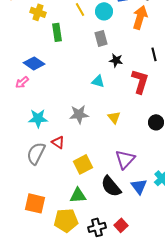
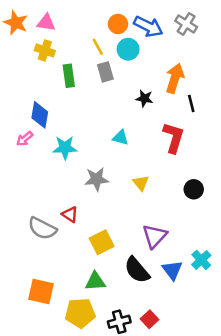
orange arrow: (140, 17) -> (175, 78), moved
gray rectangle: (101, 38) -> (105, 72), moved
black star: (116, 60) -> (144, 98), moved
blue diamond: (34, 63) -> (40, 115), turned 65
cyan star: (38, 118) -> (65, 148), moved
gray semicircle: (36, 153) -> (42, 228), turned -90

